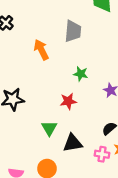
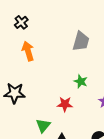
orange arrow: (41, 50) -> (28, 51), moved

